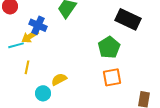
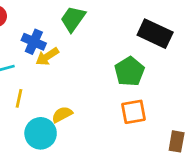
yellow arrow: (30, 36) -> (47, 57), moved
cyan circle: (43, 93) -> (41, 133), size x1.5

